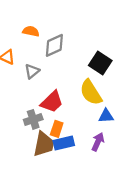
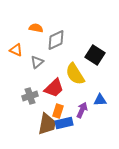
yellow semicircle: (91, 92) -> (75, 74), moved
gray cross: (33, 119) -> (30, 96), moved
purple arrow: (98, 142) -> (82, 110), moved

